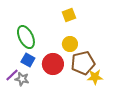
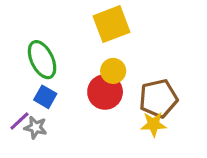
yellow square: (69, 15) -> (112, 24), size x1.6
brown pentagon: (83, 63) -> (158, 98), moved
red circle: (53, 64) -> (105, 92), moved

